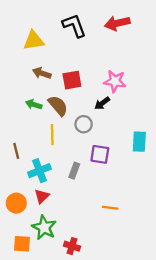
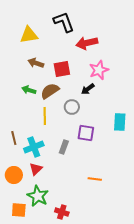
red arrow: (117, 23) -> (87, 43), moved
pink star: (115, 81) -> (99, 70), turned -30
brown semicircle: (58, 106) -> (50, 91), turned -84
brown line: (16, 151) -> (14, 138), moved

